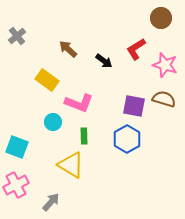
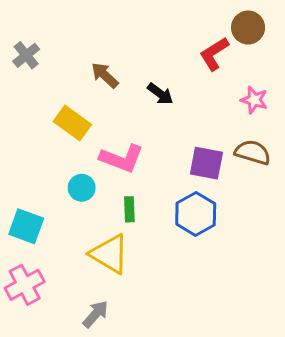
red L-shape: (136, 49) -> (214, 54), moved
pink star: (165, 65) -> (254, 100), size x0.7
gray arrow: (51, 202) -> (96, 314), moved

